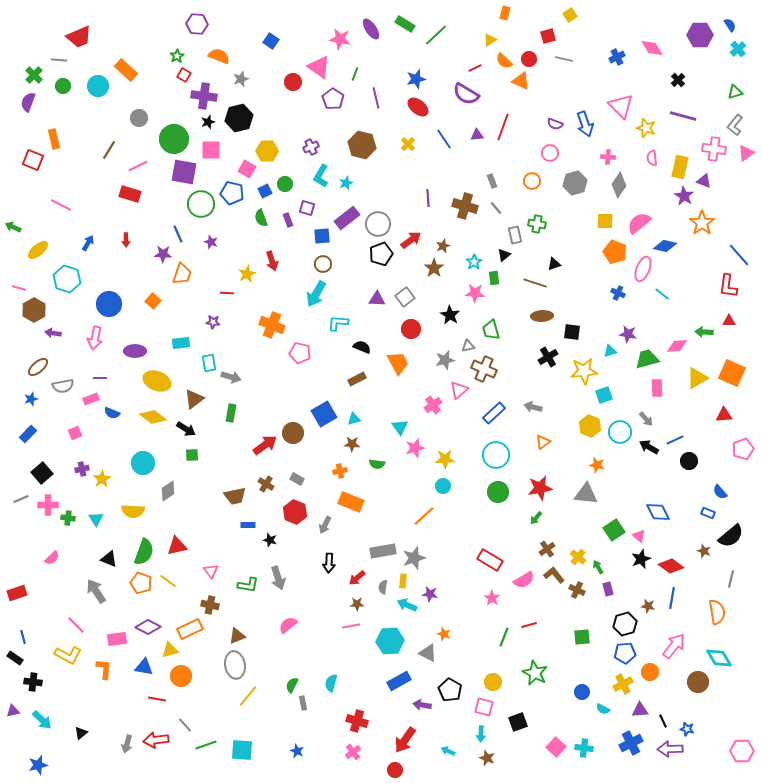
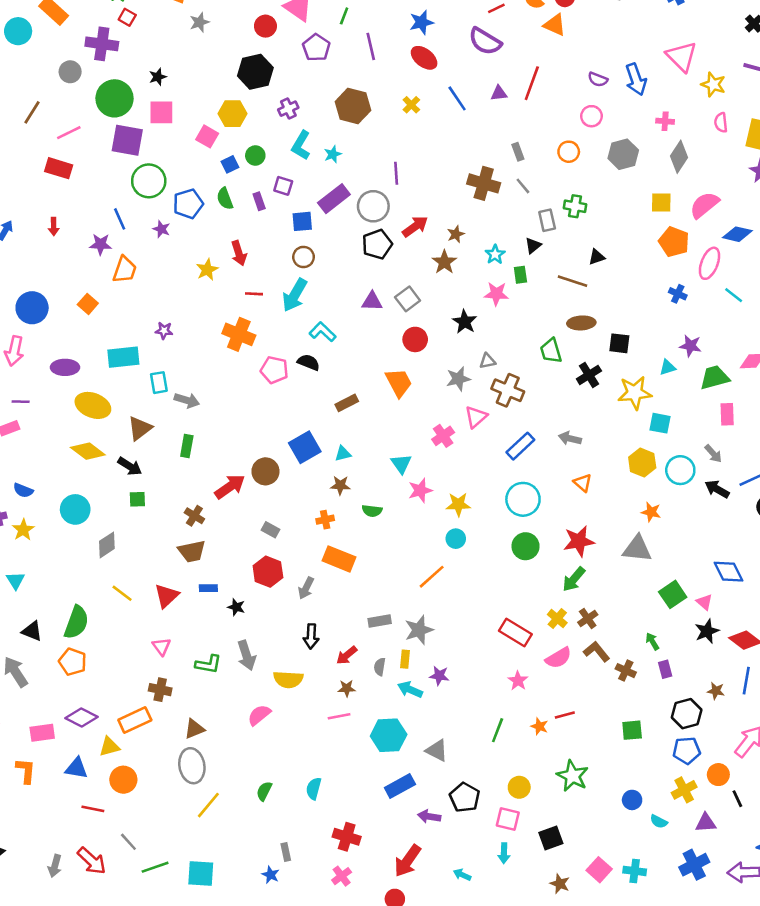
purple cross: (204, 96) -> (102, 44), moved
black hexagon: (239, 118) -> (255, 72), moved
blue pentagon: (232, 193) -> (188, 204), moved, turned -30
purple line: (428, 198) -> (396, 173), moved
red line: (227, 293) -> (254, 294), moved
cyan L-shape: (338, 323) -> (323, 332), turned 40
green trapezoid: (491, 330) -> (551, 351), moved
cyan rectangle: (181, 343) -> (123, 357), size x1.4
black semicircle: (362, 347) -> (309, 362), moved
cyan square: (604, 395) -> (660, 423), turned 30
blue semicircle: (112, 413) -> (23, 490), moved
orange triangle: (543, 442) -> (583, 483), turned -42
brown cross: (266, 484) -> (194, 516), moved
yellow semicircle: (133, 511) -> (288, 679), moved
green arrow: (536, 518) -> (574, 579), size x1.5
red triangle: (177, 546) -> (167, 596), moved, turned -30
gray rectangle: (383, 551) -> (380, 621), size x0.7
yellow cross: (578, 557) -> (557, 619), moved
yellow line: (168, 581) -> (122, 593), moved
orange star: (444, 634) -> (539, 726), moved
green line: (504, 637) -> (498, 730), moved
gray rectangle: (303, 703) -> (286, 852), moved
black line: (663, 721) -> (737, 799), moved
red arrow: (156, 740) -> (92, 861), turned -130
brown star: (487, 758) -> (560, 884), moved

